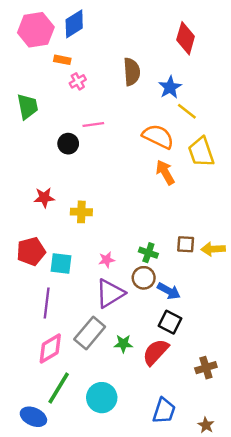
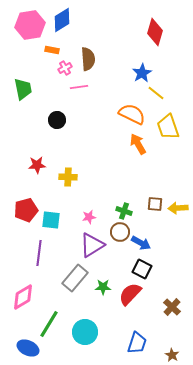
brown semicircle: (132, 72) -> (88, 59), moved
pink line: (93, 124) -> (79, 87), moved
pink diamond: (50, 348) -> (23, 297), moved
brown cross: (206, 368) -> (172, 307), turned -30

